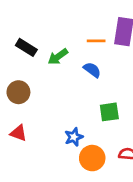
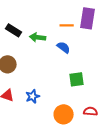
green arrow: (58, 57) -> (38, 37), turned 42
blue star: (74, 137) -> (33, 96), moved

